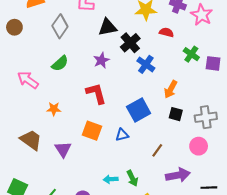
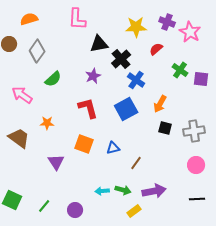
gray diamond: (60, 26) -> (37, 51), moved
red semicircle: (166, 32) -> (156, 49), turned -56
blue square: (139, 110) -> (126, 109), moved
brown trapezoid: (31, 140) -> (19, 138), moved
pink circle: (199, 146) -> (196, 165), moved
brown line: (157, 150) -> (136, 163), moved
purple arrow: (178, 175) -> (154, 191), moved
green arrow: (132, 178) -> (123, 190), turned -49

